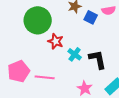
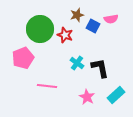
red star: (56, 41) -> (65, 35), moved
pink pentagon: (19, 71) -> (23, 58), moved

